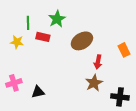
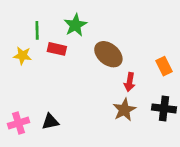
brown ellipse: (82, 41) -> (108, 54), turned 70
pink cross: (14, 83) -> (19, 123), moved
black cross: (120, 97) -> (164, 108), moved

